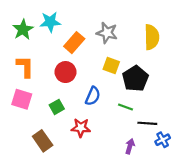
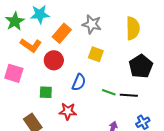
orange L-shape: (25, 67) -> (31, 45), moved, turned 125
black pentagon: (135, 79) -> (141, 66), moved
pink square: (22, 99) -> (14, 73), moved
green square: (57, 107) -> (46, 92), turned 32
black line: (147, 123) -> (129, 95), moved

